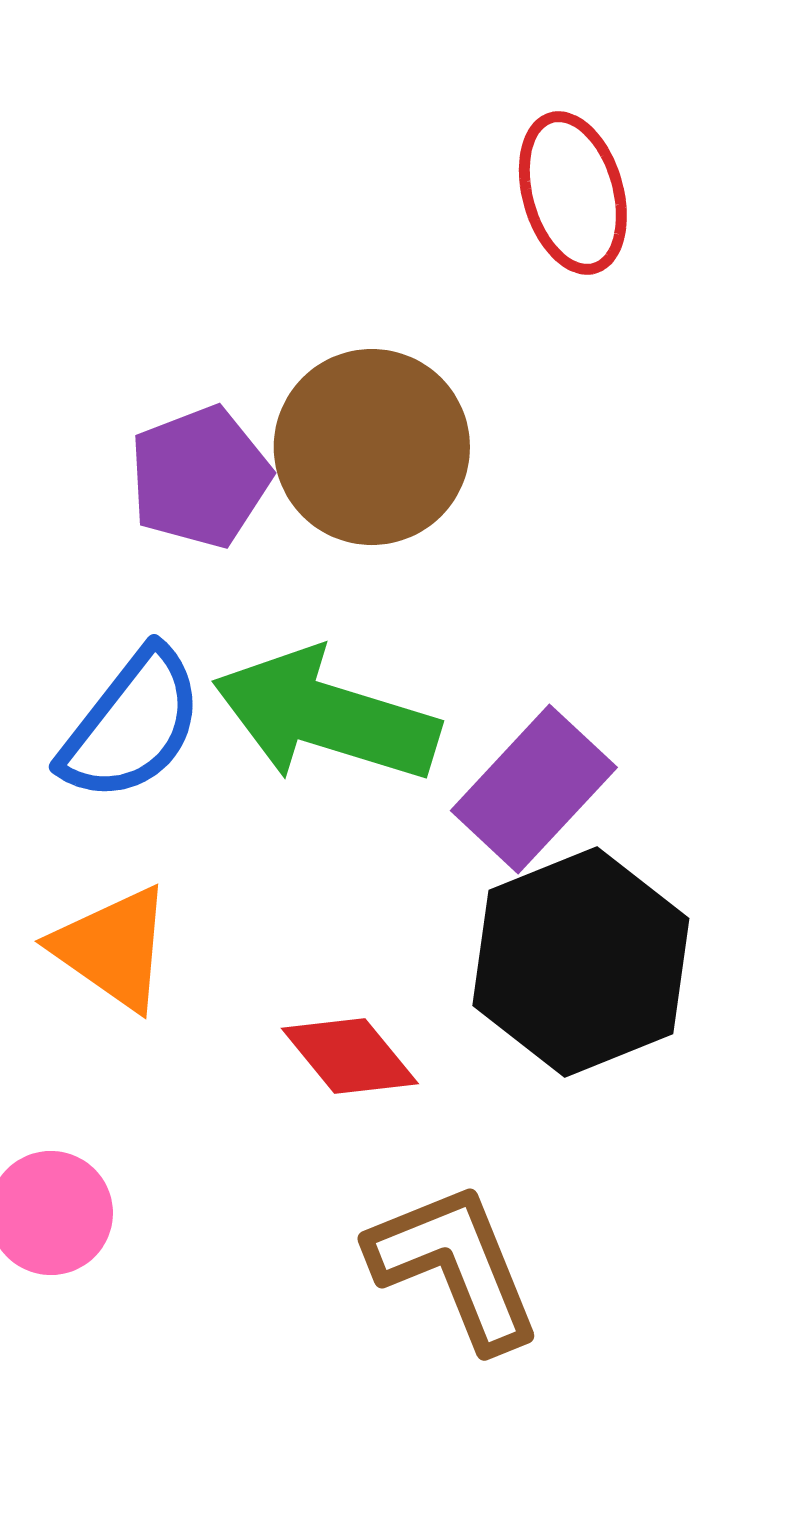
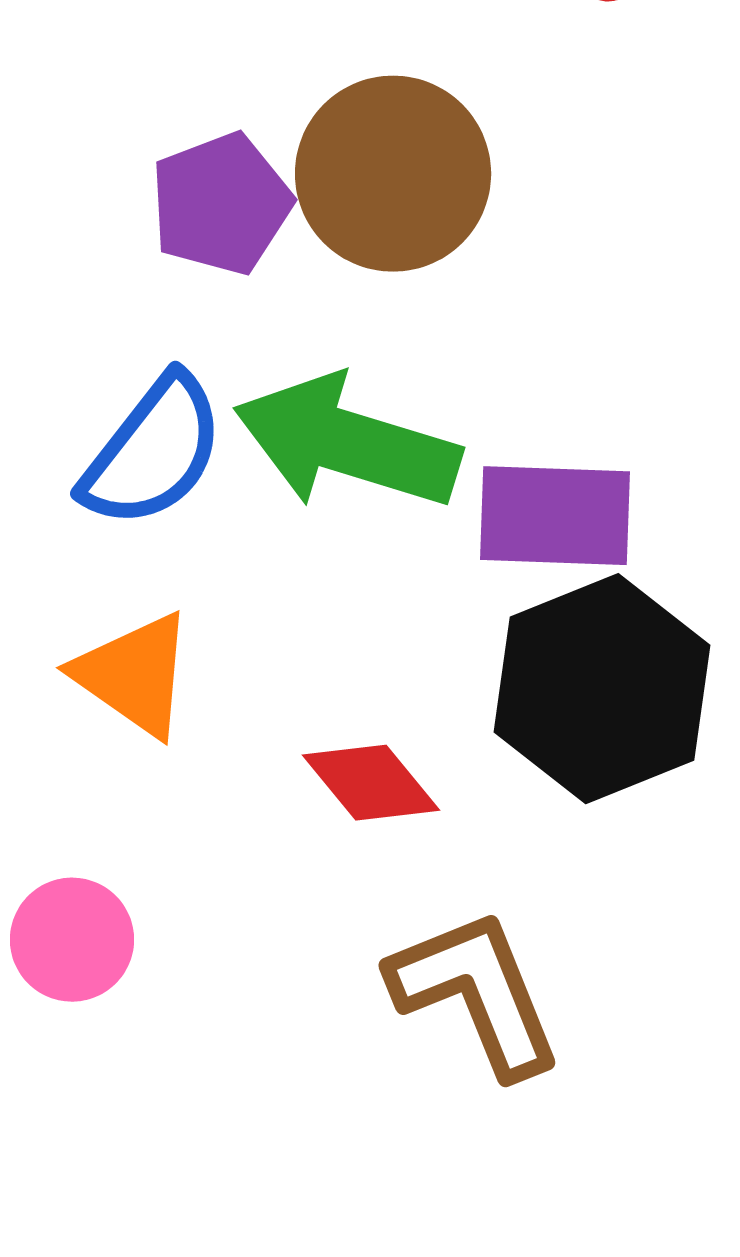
purple rectangle: (534, 789) -> (555, 516), turned 49

